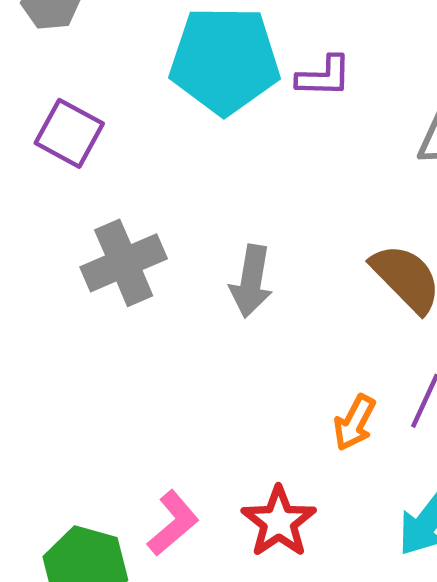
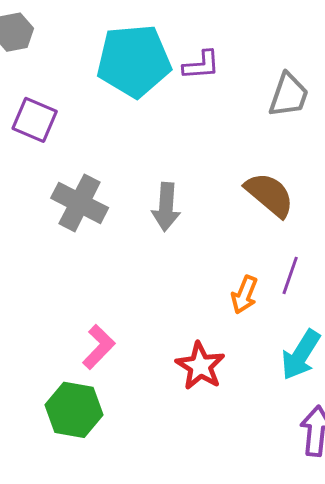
gray cross: (124, 263) -> (80, 203), turned -34
pink L-shape: (173, 523) -> (99, 347), moved

